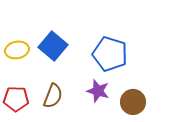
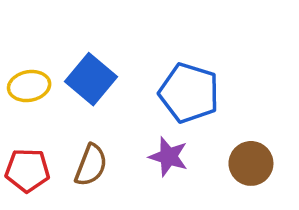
brown circle: (133, 102) -> (251, 163), moved

